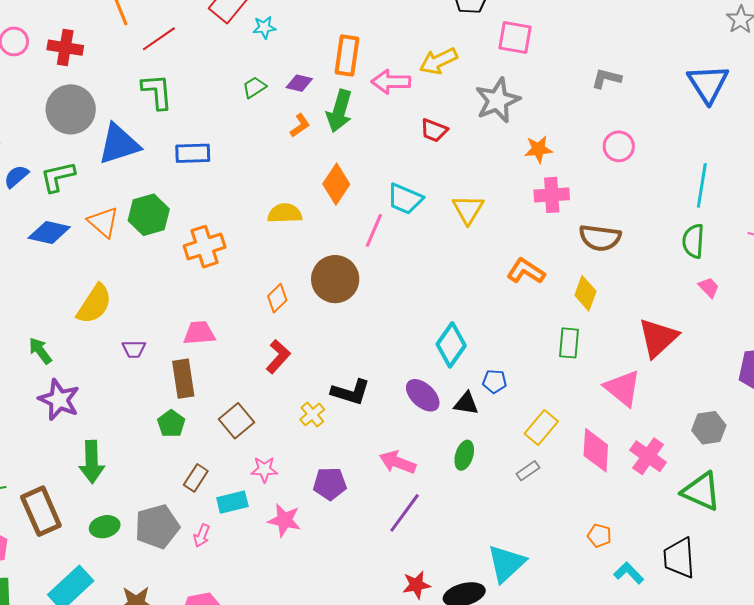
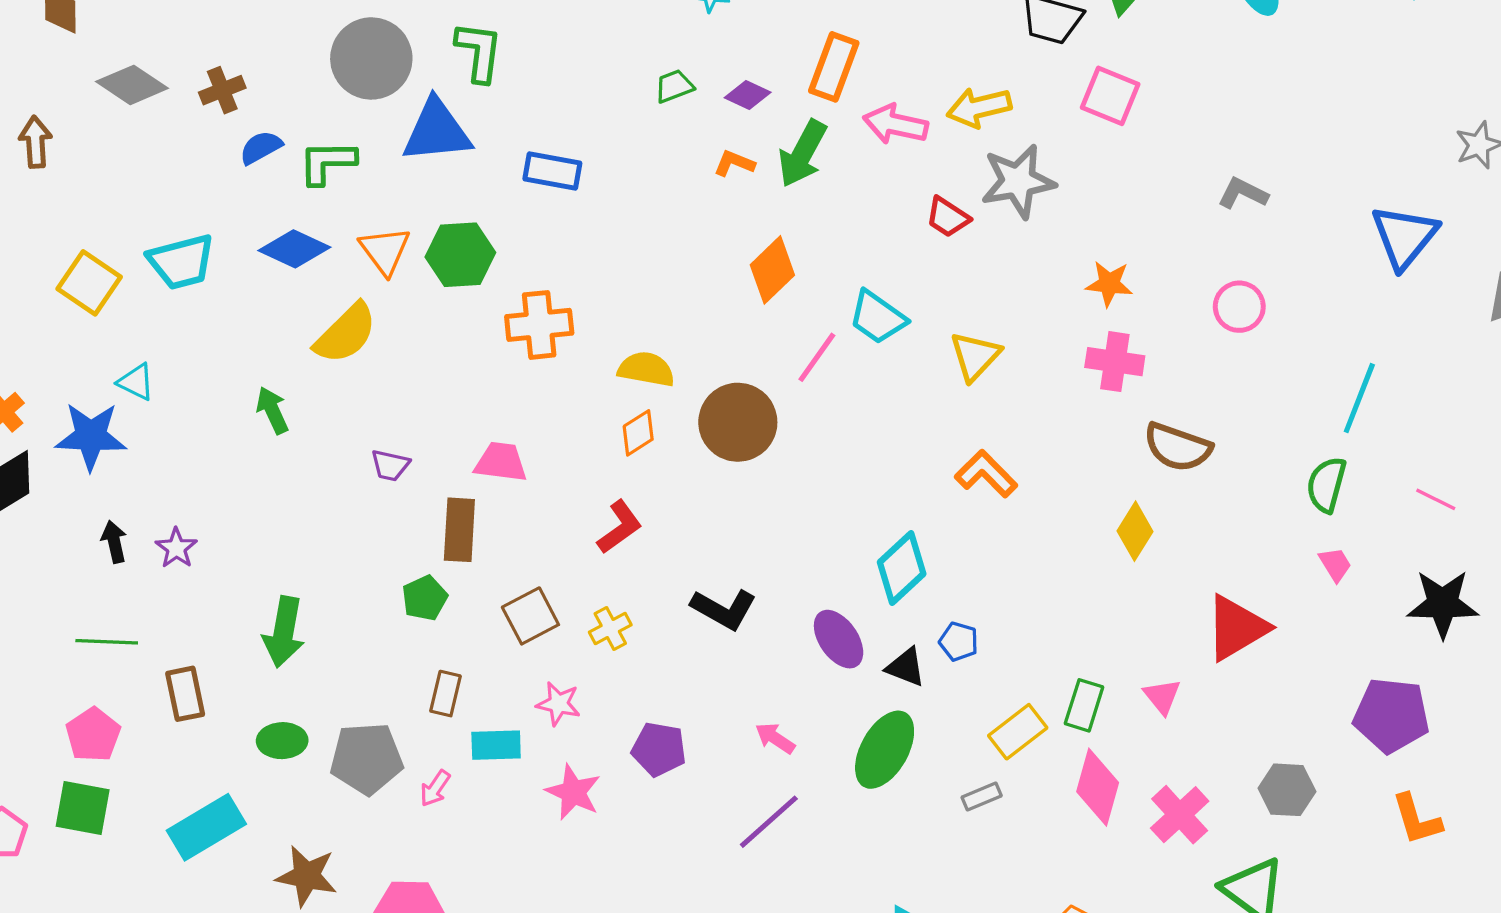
green L-shape: (157, 92) -> (479, 52), moved
gray star: (497, 100) -> (1018, 181), moved
orange L-shape: (300, 125) -> (734, 163), turned -135
yellow semicircle: (285, 213) -> (646, 369), moved
orange L-shape: (526, 271) -> (986, 474), moved
yellow semicircle: (94, 304) -> (346, 333), moved
green rectangle: (569, 343) -> (1084, 705), moved
green arrow: (40, 351) -> (272, 410), moved
pink triangle: (623, 388) -> (1162, 696), size x0.6
purple star: (59, 400) -> (176, 548), moved, size x0.6
yellow cross: (312, 414) -> (610, 629), moved
green ellipse: (464, 455) -> (885, 750), size x1.6
pink arrow: (398, 462) -> (775, 738), size x0.7
brown rectangle: (196, 478) -> (446, 694), turned -32
brown rectangle: (41, 511) -> (185, 694), size x0.7

